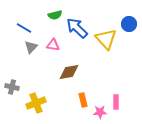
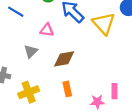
gray triangle: (31, 47) -> (31, 51), moved
orange rectangle: (83, 100) -> (67, 89), moved

